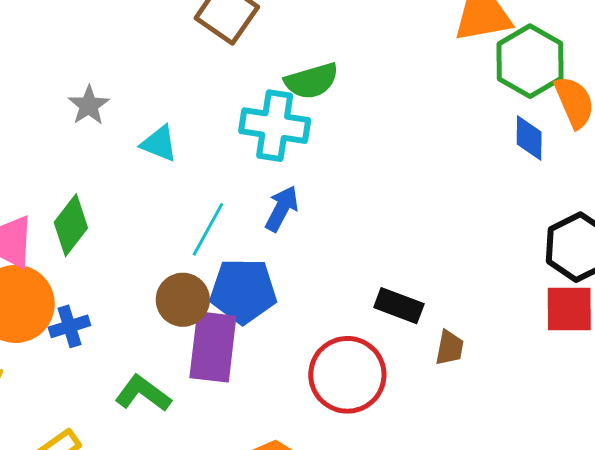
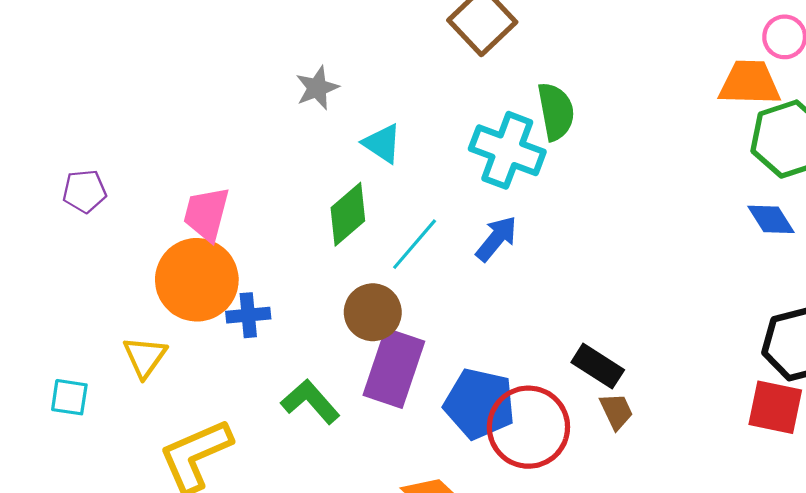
green semicircle: (312, 81) -> (556, 112), turned -96
blue diamond: (529, 138) -> (771, 219), turned -45
green diamond: (71, 225) -> (348, 214), moved
blue pentagon: (243, 291) -> (480, 404), moved
brown trapezoid: (450, 348) -> (616, 411), moved, turned -48

